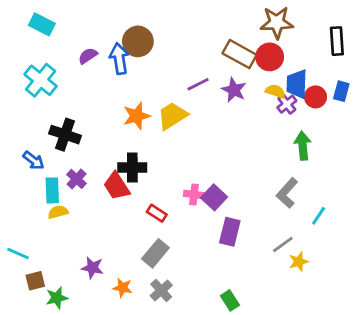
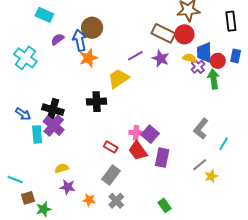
cyan rectangle: (42, 24) -> (44, 15), moved
orange star: (137, 116) -> (88, 58), moved
black cross: (65, 135) -> (53, 110), moved
green arrow: (303, 146) -> (214, 79), moved
black cross: (132, 167) -> (97, 102), moved
purple cross: (77, 179) -> (54, 126), size x1.5
red trapezoid: (117, 186) -> (138, 151), moved
yellow semicircle: (58, 212) -> (62, 168), moved

